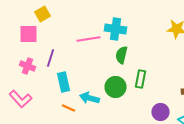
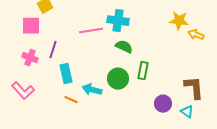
green semicircle: (122, 55) -> (124, 47), turned 102

